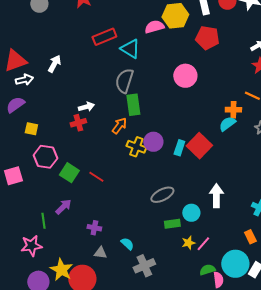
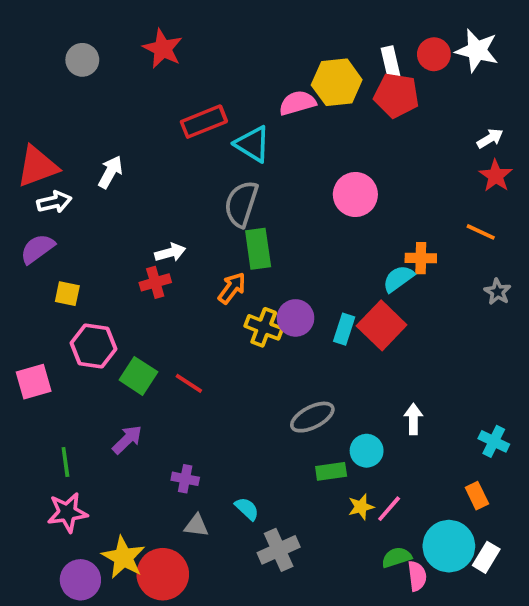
red pentagon: (207, 38) -> (397, 95), moved
orange cross: (233, 110) -> (421, 258), moved
cyan semicircle: (227, 124) -> (398, 279), moved
white arrow: (216, 196) -> (413, 419), size x0.7
green line: (43, 221) -> (65, 462), moved

